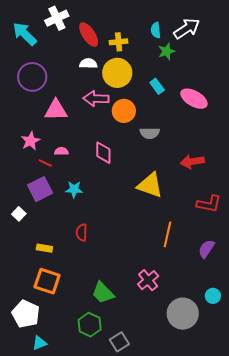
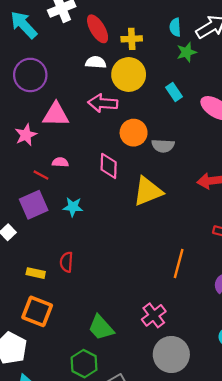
orange circle: (124, 111) -> (134, 133), moved
pink star: (31, 141) -> (26, 135), moved
yellow triangle: (150, 185) -> (148, 191), moved, turned -44
red semicircle: (82, 232) -> (66, 262), moved
gray circle: (183, 314) -> (171, 354), moved

